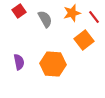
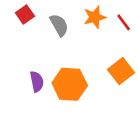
orange square: (84, 40) -> (121, 71), moved
purple semicircle: (19, 62) -> (37, 82), moved

